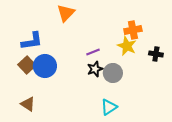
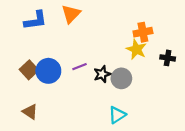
blue L-shape: (32, 41) -> (35, 20), moved
purple line: (93, 52) -> (80, 67), moved

